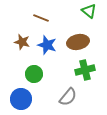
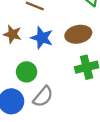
gray semicircle: (68, 97) -> (43, 97), moved

